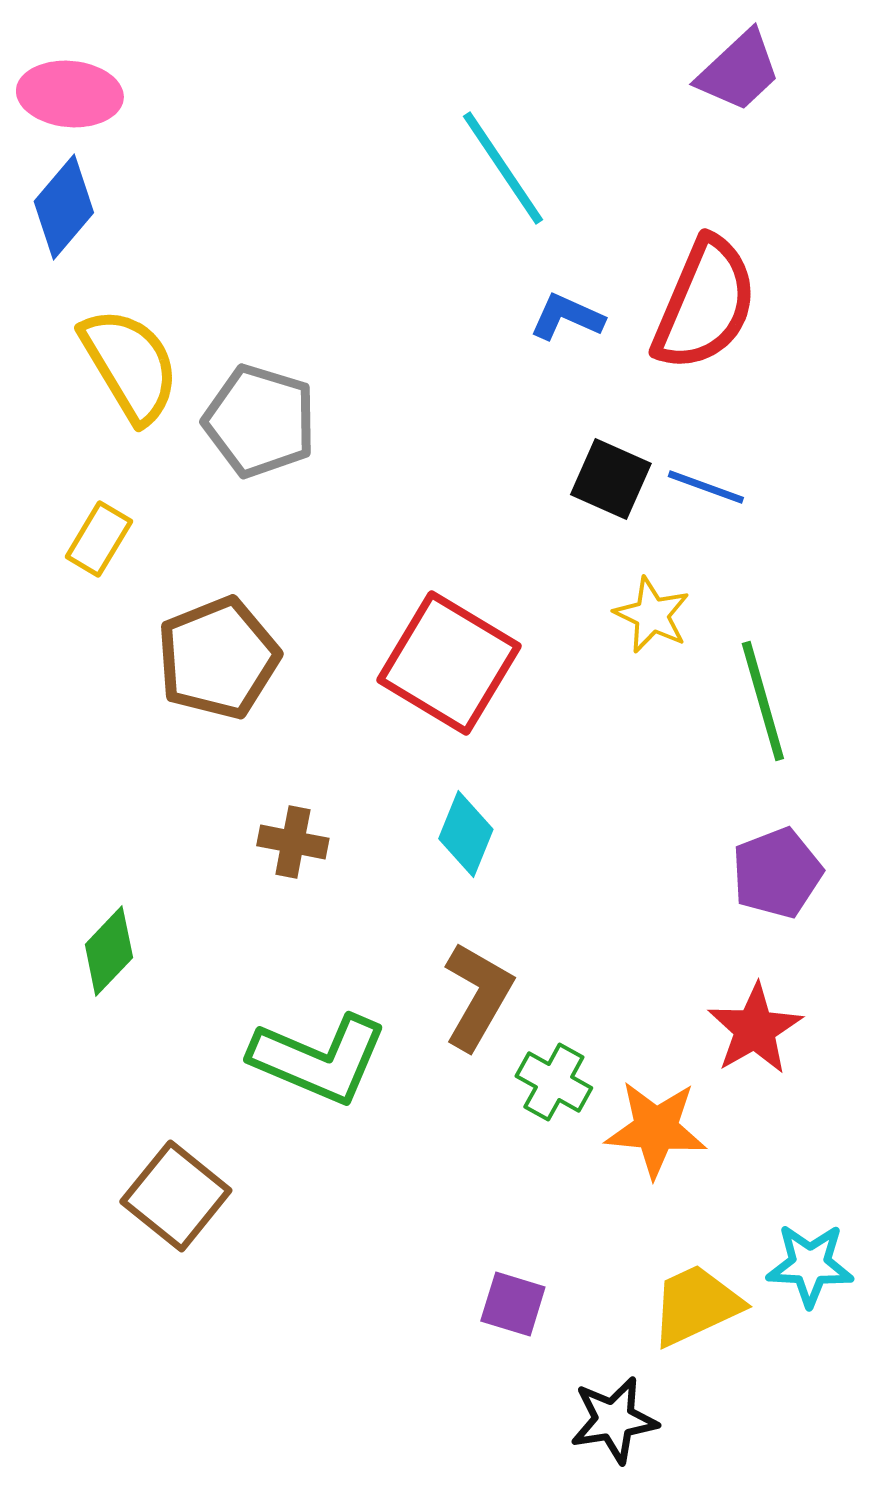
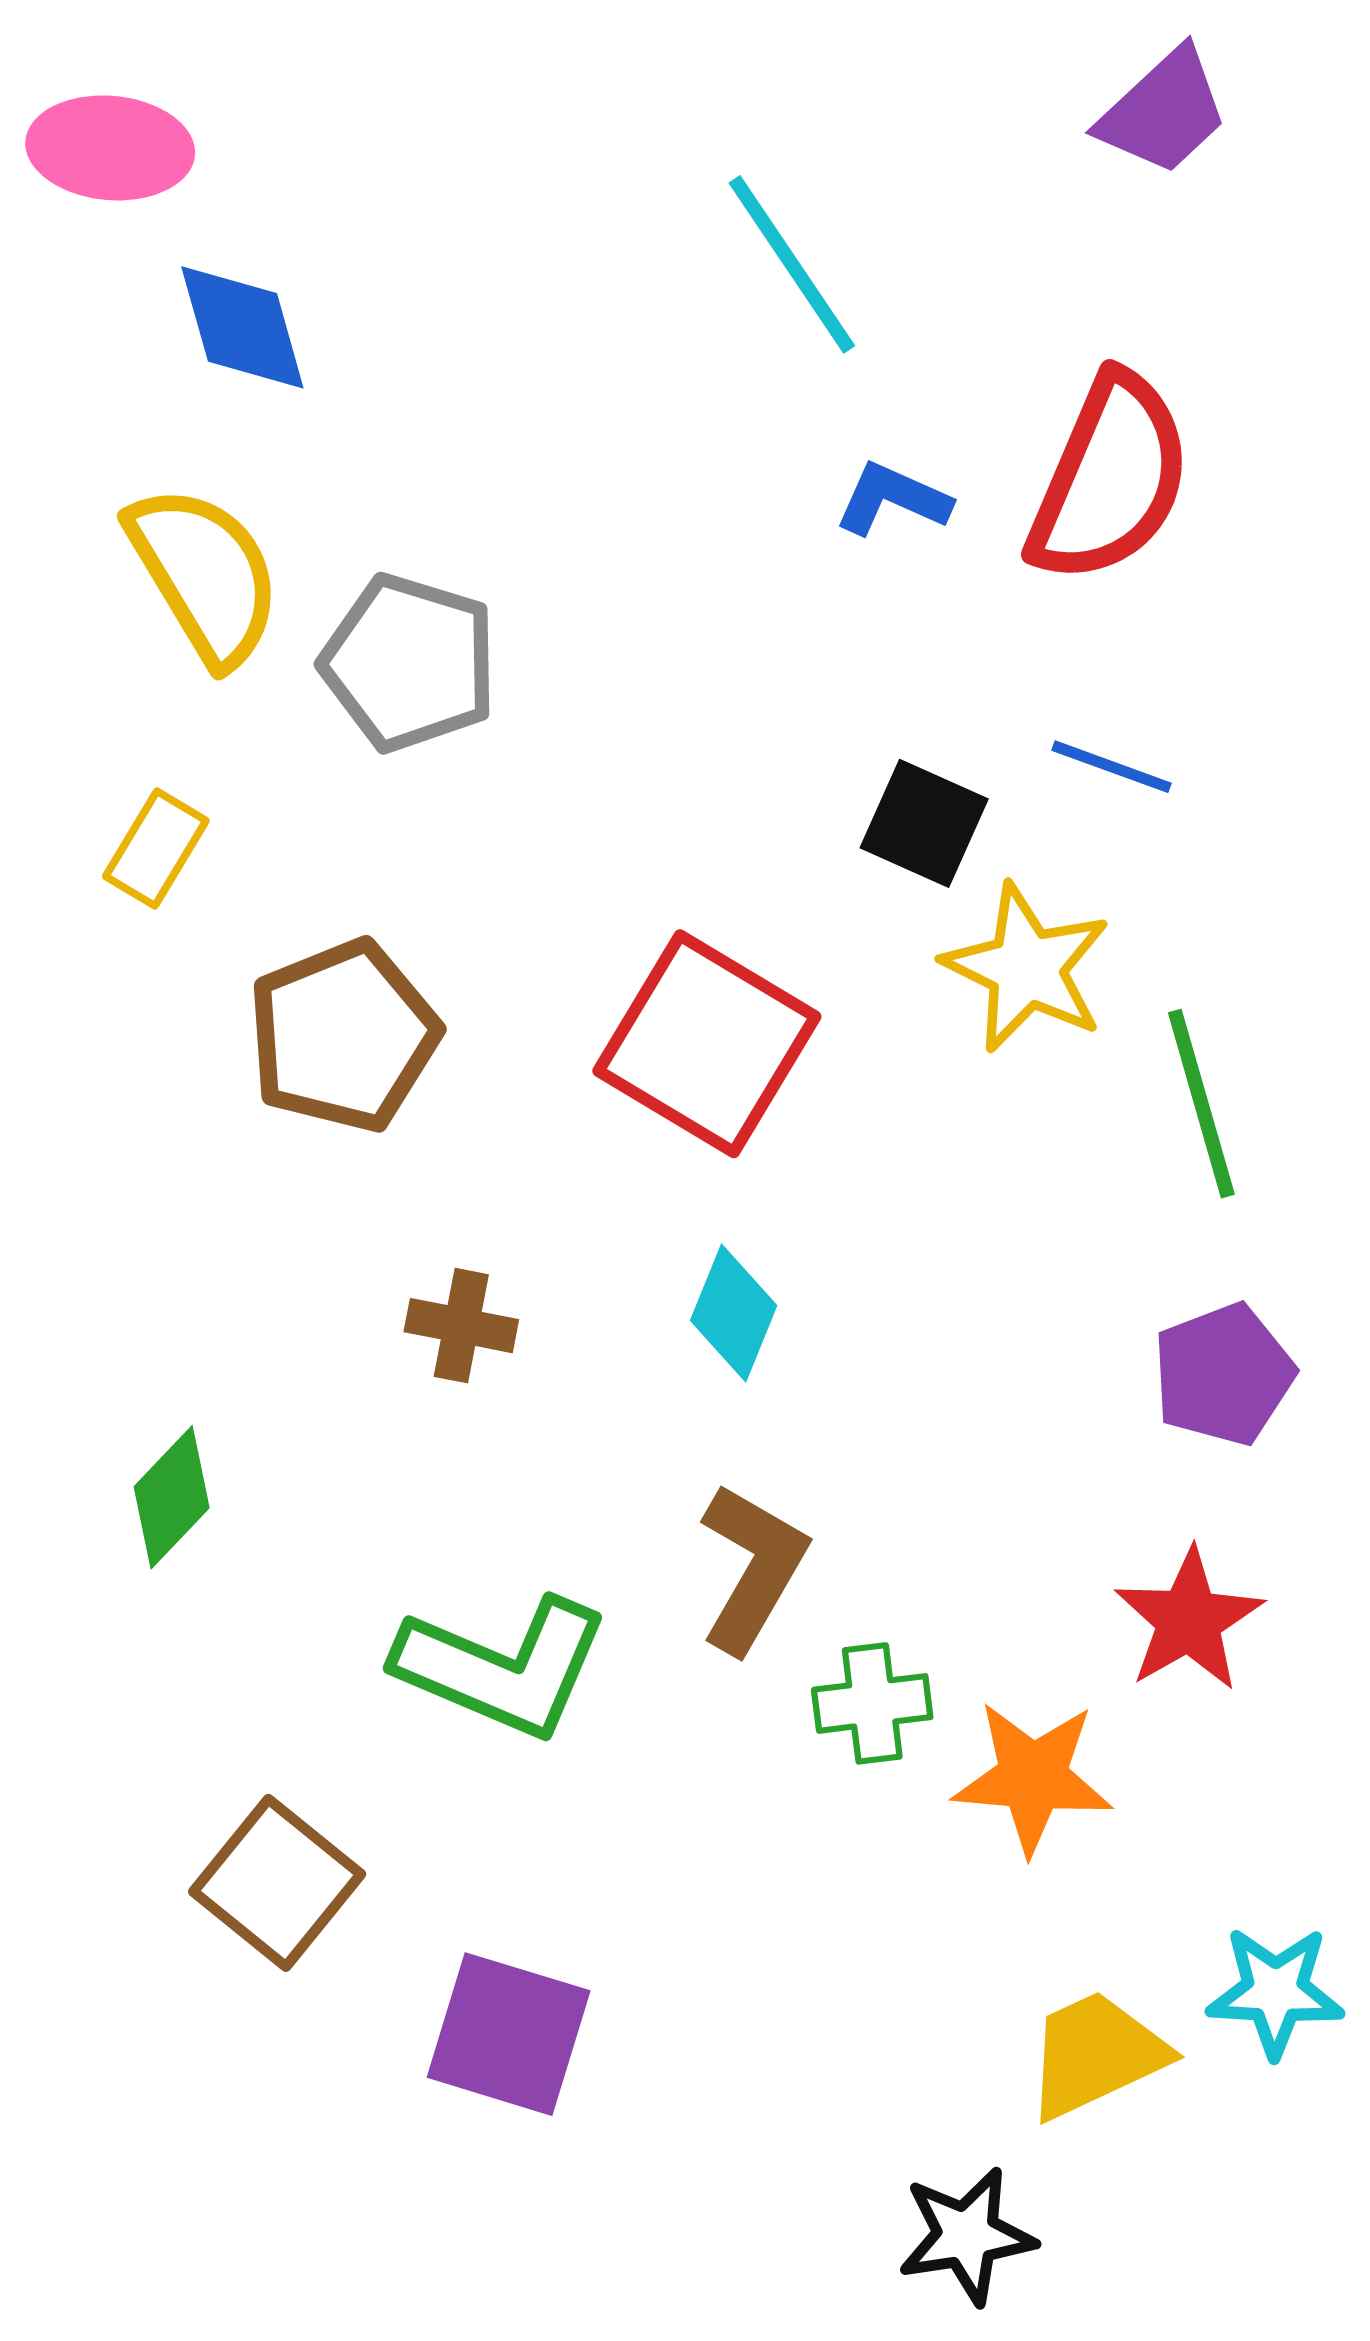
blue diamond: (64, 207) -> (242, 327), moved, turned -56
black square: (611, 479) -> (924, 823), moved
yellow star: (652, 615) -> (1027, 968), size x1.4
green cross: (554, 1082) -> (872, 1703), turned -36
purple square: (513, 1304) -> (509, 2034), moved, size x1.6

